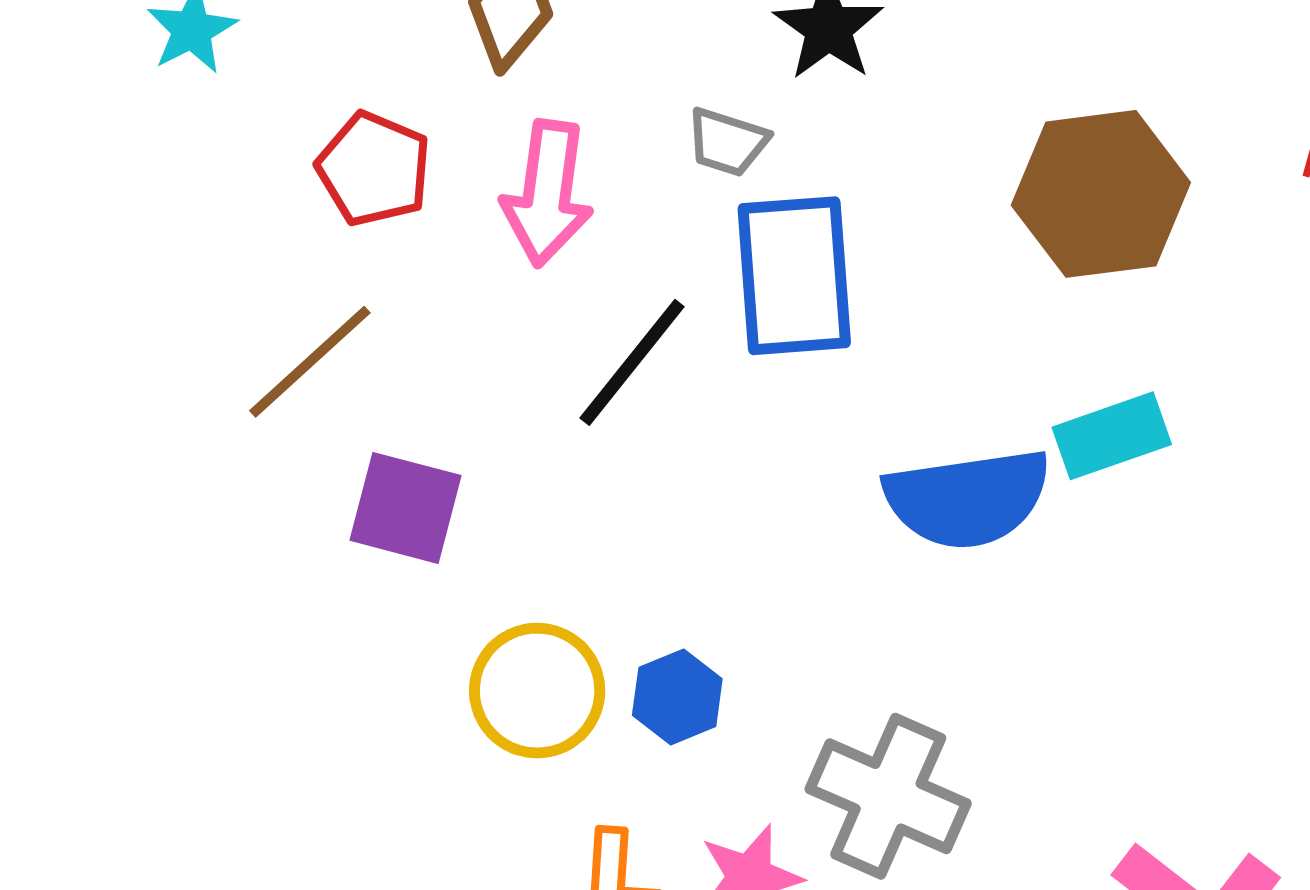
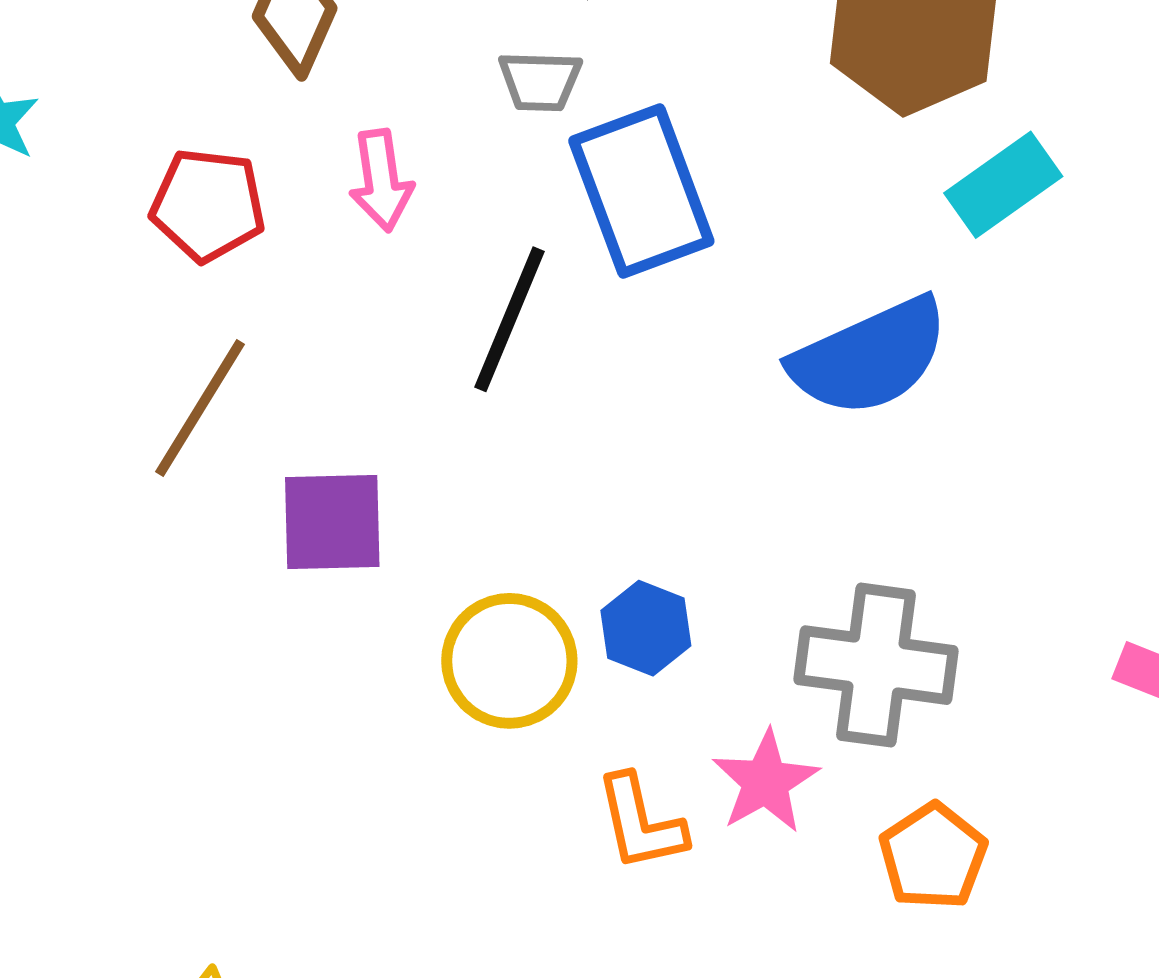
pink arrow: (547, 193) -> (381, 180), size x0.7
cyan rectangle: (1112, 436) -> (1003, 185), moved

